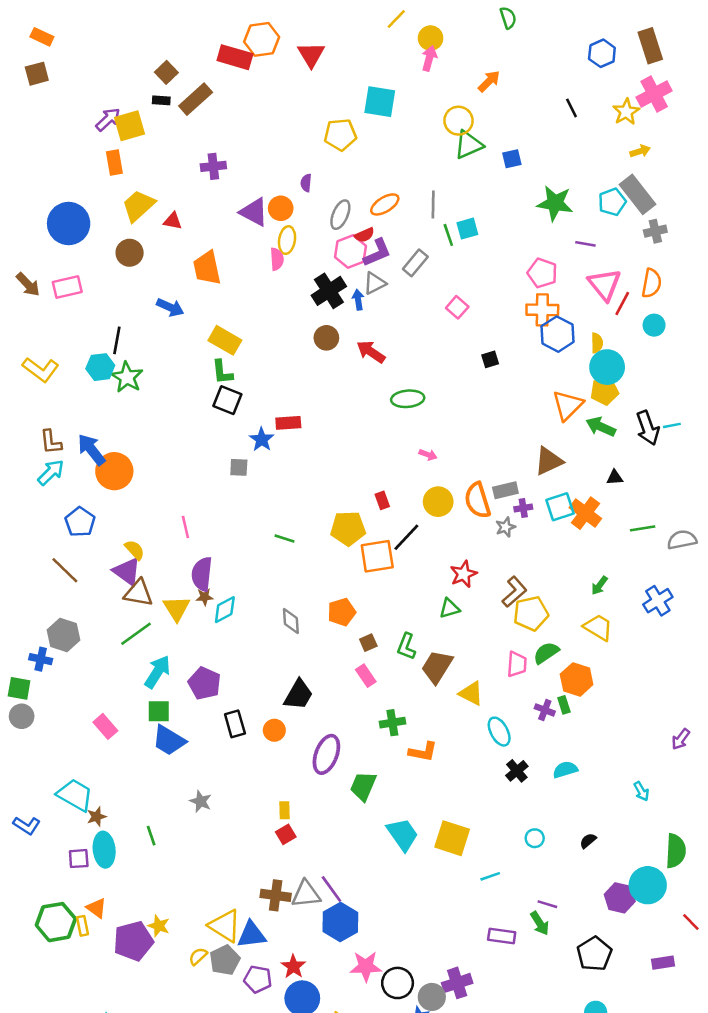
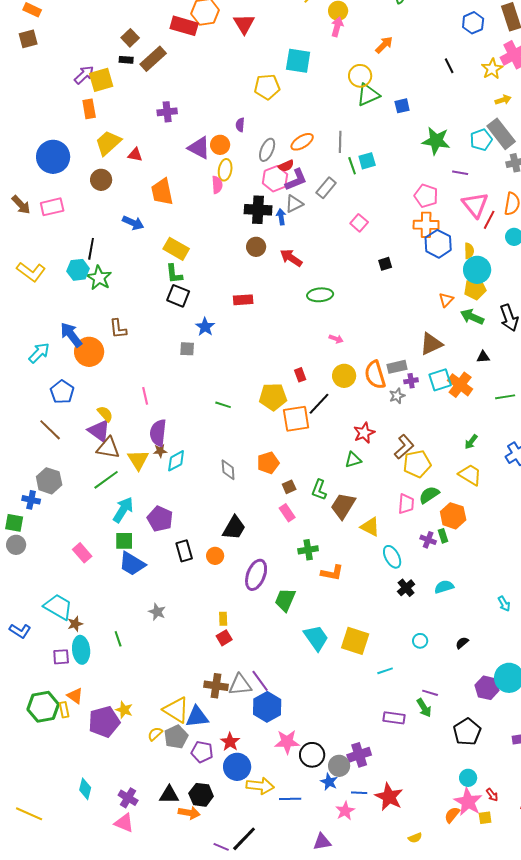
black cross: (329, 291) -> (258, 210), turned 36
orange triangle: (568, 405) -> (446, 300), size x0.6
red rectangle: (288, 423) -> (243, 300), moved
brown L-shape: (51, 442) -> (118, 329), moved

